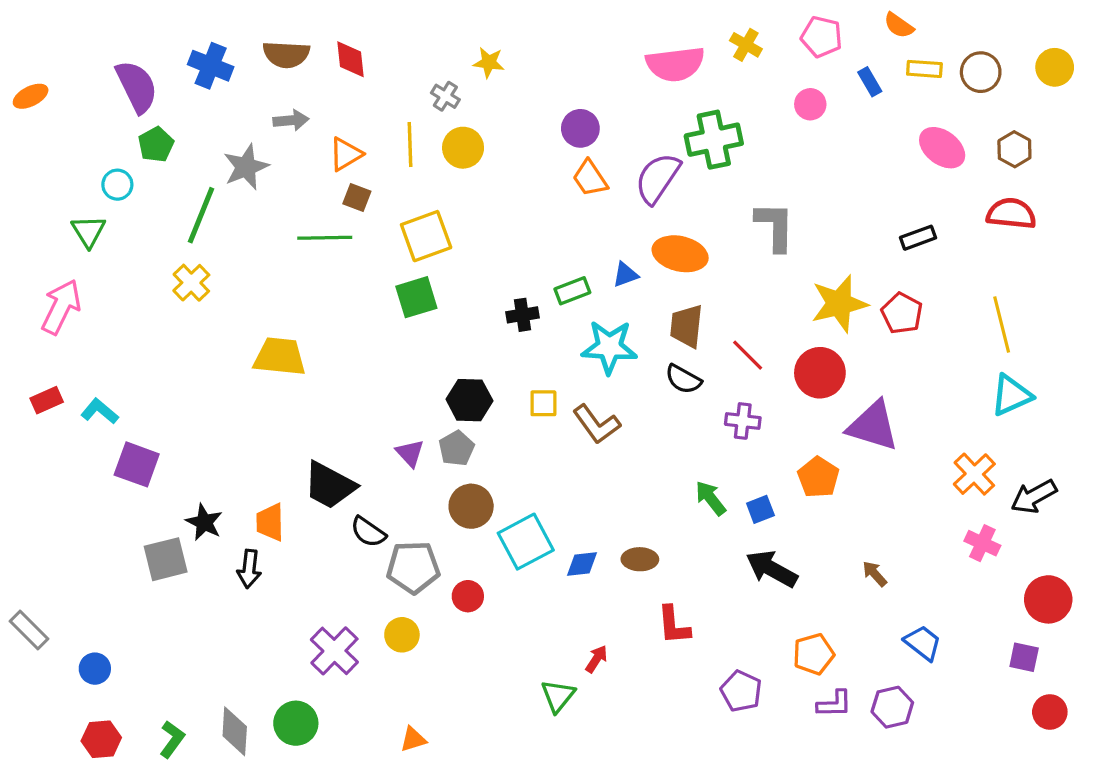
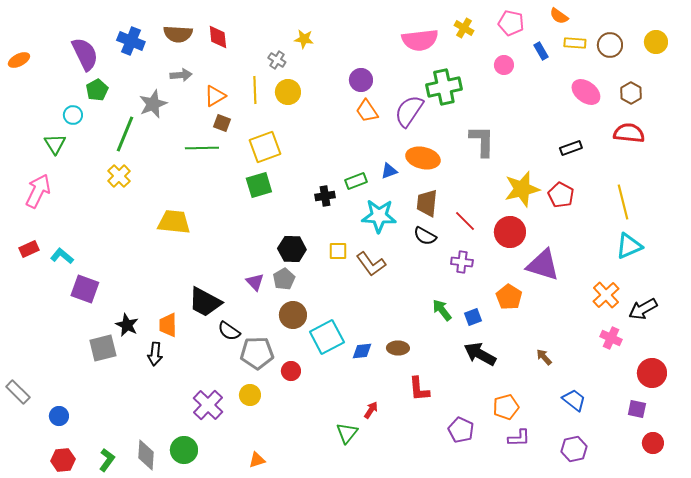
purple hexagon: (892, 707) -> (574, 449), moved

